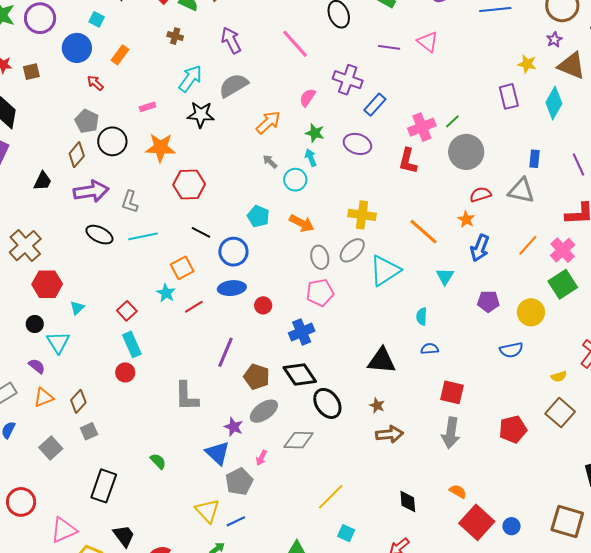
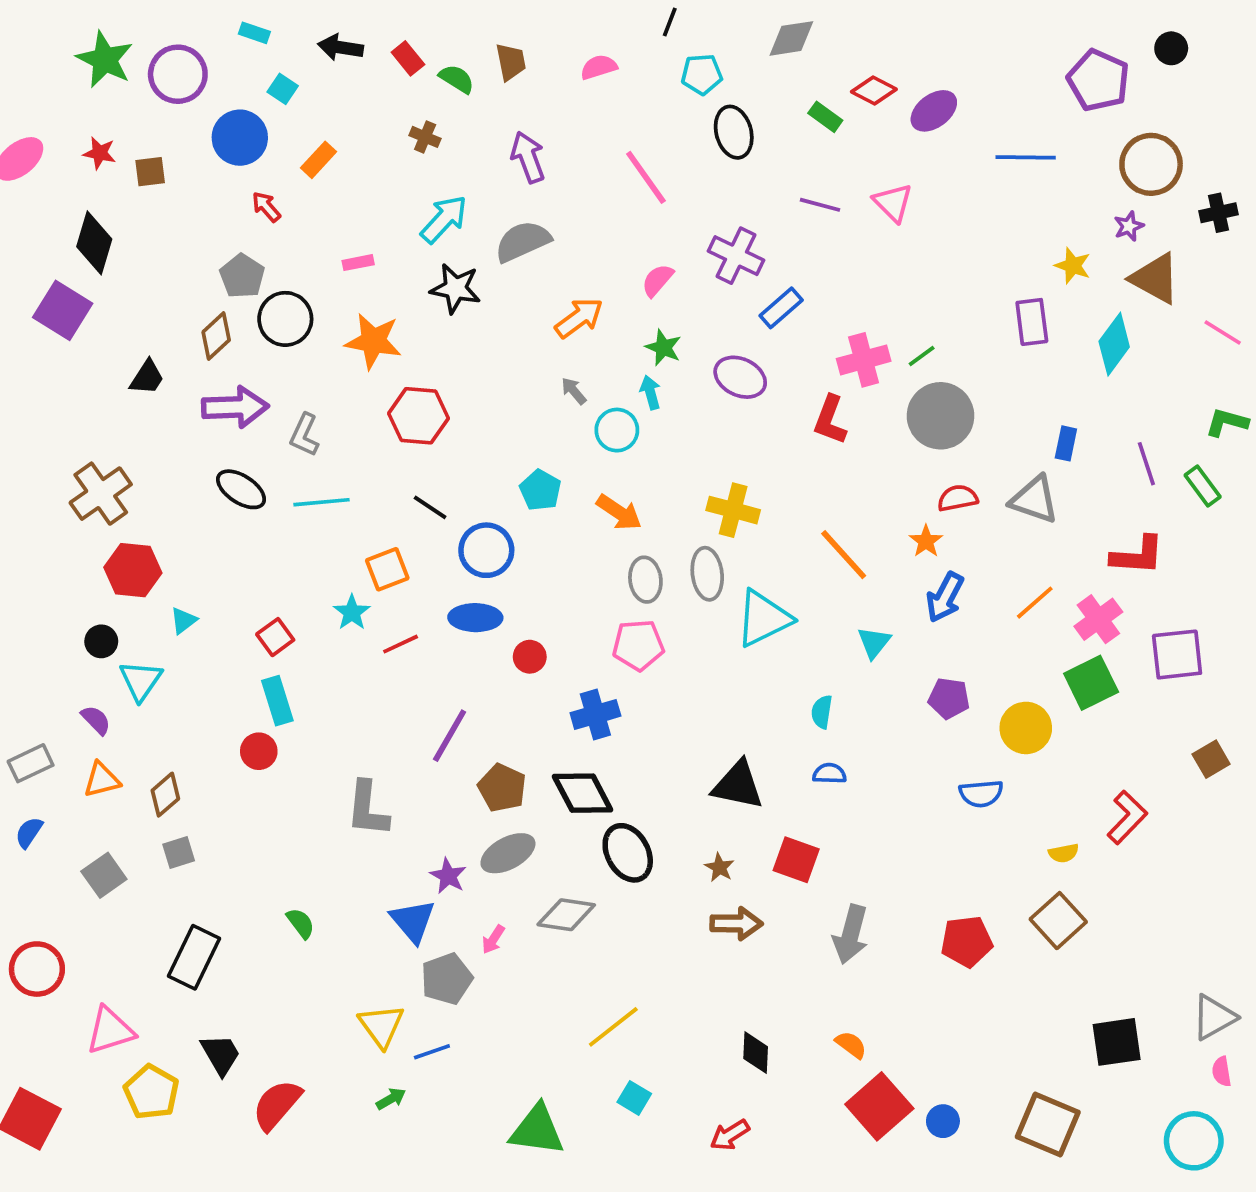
gray ellipse: (352, 250) -> (707, 574), turned -60
red square: (452, 392) -> (796, 860), moved

